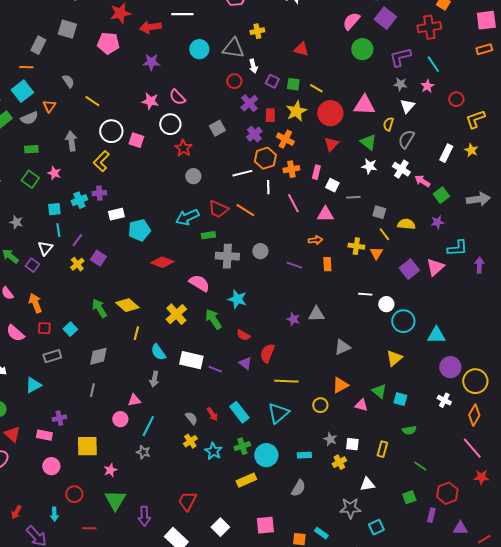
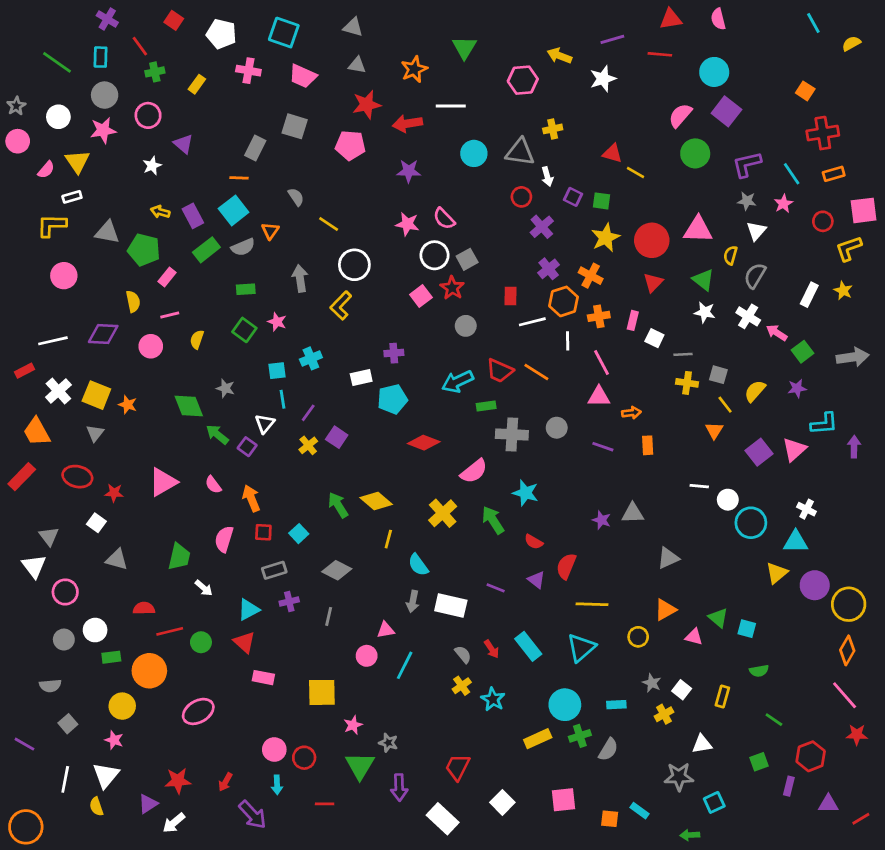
pink square: (486, 20) -> (864, 210), moved
red cross: (429, 27) -> (823, 133), moved
orange rectangle: (484, 49) -> (834, 174), moved
yellow line: (316, 88) -> (635, 172), moved
red rectangle: (270, 115) -> (511, 296), moved
gray square: (217, 128) -> (467, 259), moved
pink square: (136, 140) -> (421, 296), moved, turned 35
purple cross: (99, 193) -> (394, 353), moved
pink triangle: (325, 214) -> (599, 396), moved
yellow semicircle: (406, 224) -> (755, 391), turned -54
yellow cross: (356, 246) -> (687, 383), moved
pink semicircle: (199, 283) -> (474, 471), turned 110
pink semicircle: (15, 333) -> (224, 539), turned 66
gray diamond: (98, 356) -> (337, 570), turned 40
yellow triangle: (394, 358) -> (777, 573), moved
white rectangle: (191, 360) -> (451, 606), moved
white cross: (444, 400) -> (807, 509), moved
purple cross: (59, 418) -> (289, 602), moved
red triangle: (12, 434) -> (244, 642), moved
white square: (352, 444) -> (682, 690), turned 32
green cross: (242, 446) -> (580, 736), moved
gray star: (143, 452) -> (388, 743), moved
pink circle: (51, 466) -> (274, 750), moved

